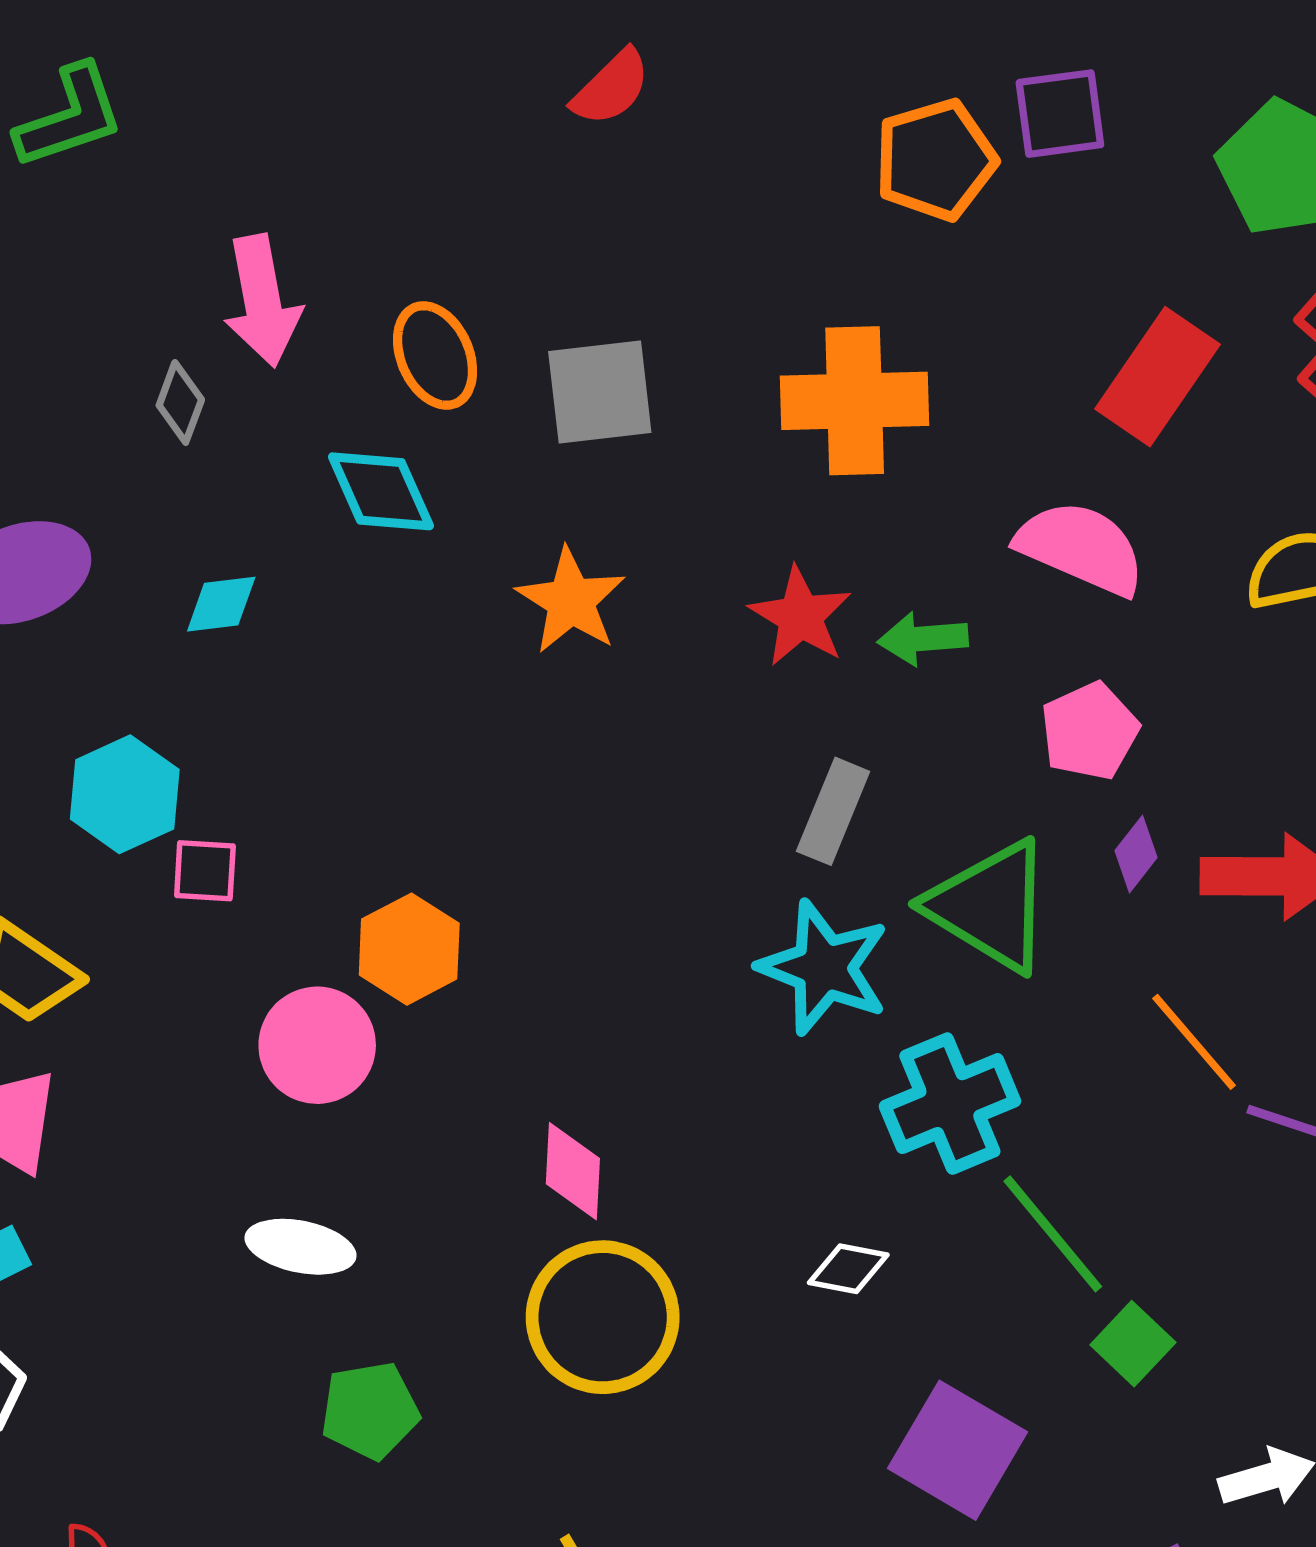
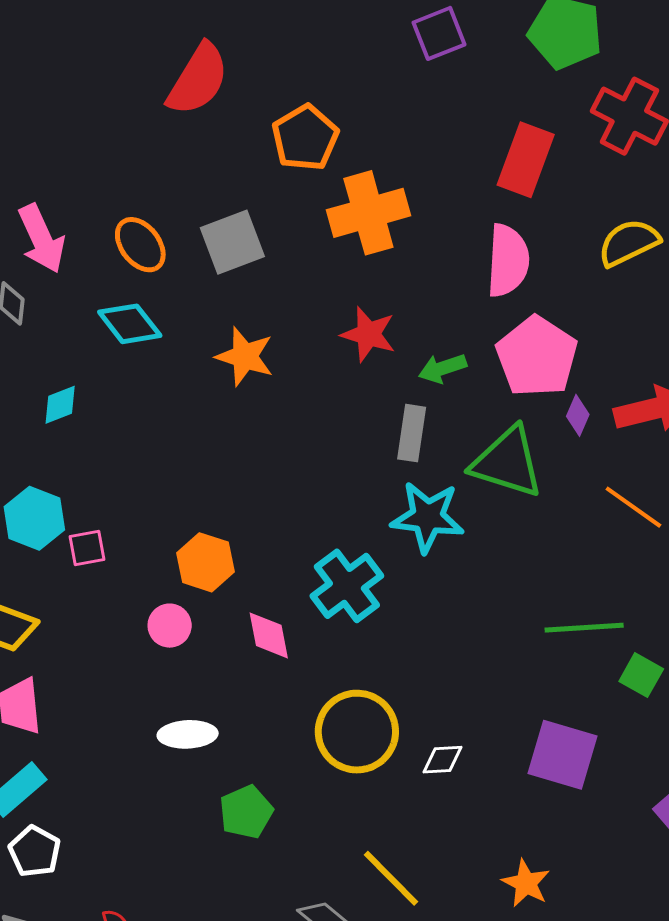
red semicircle: (611, 88) -> (198, 79), size x1.6
orange pentagon: (935, 160) -> (305, 138), moved
pink semicircle: (1081, 548) -> (508, 261), turned 84
green arrow: (923, 639) -> (442, 368), moved
pink pentagon: (1090, 731) -> (537, 357), size x1.5
pink circle: (317, 1045) -> (170, 626), size x0.7
cyan cross: (950, 1104) -> (347, 586), moved
pink diamond: (573, 1171) -> (269, 635), moved
green line: (1053, 1234) -> (584, 628), turned -40
white diamond: (848, 1269) -> (442, 760), moved

